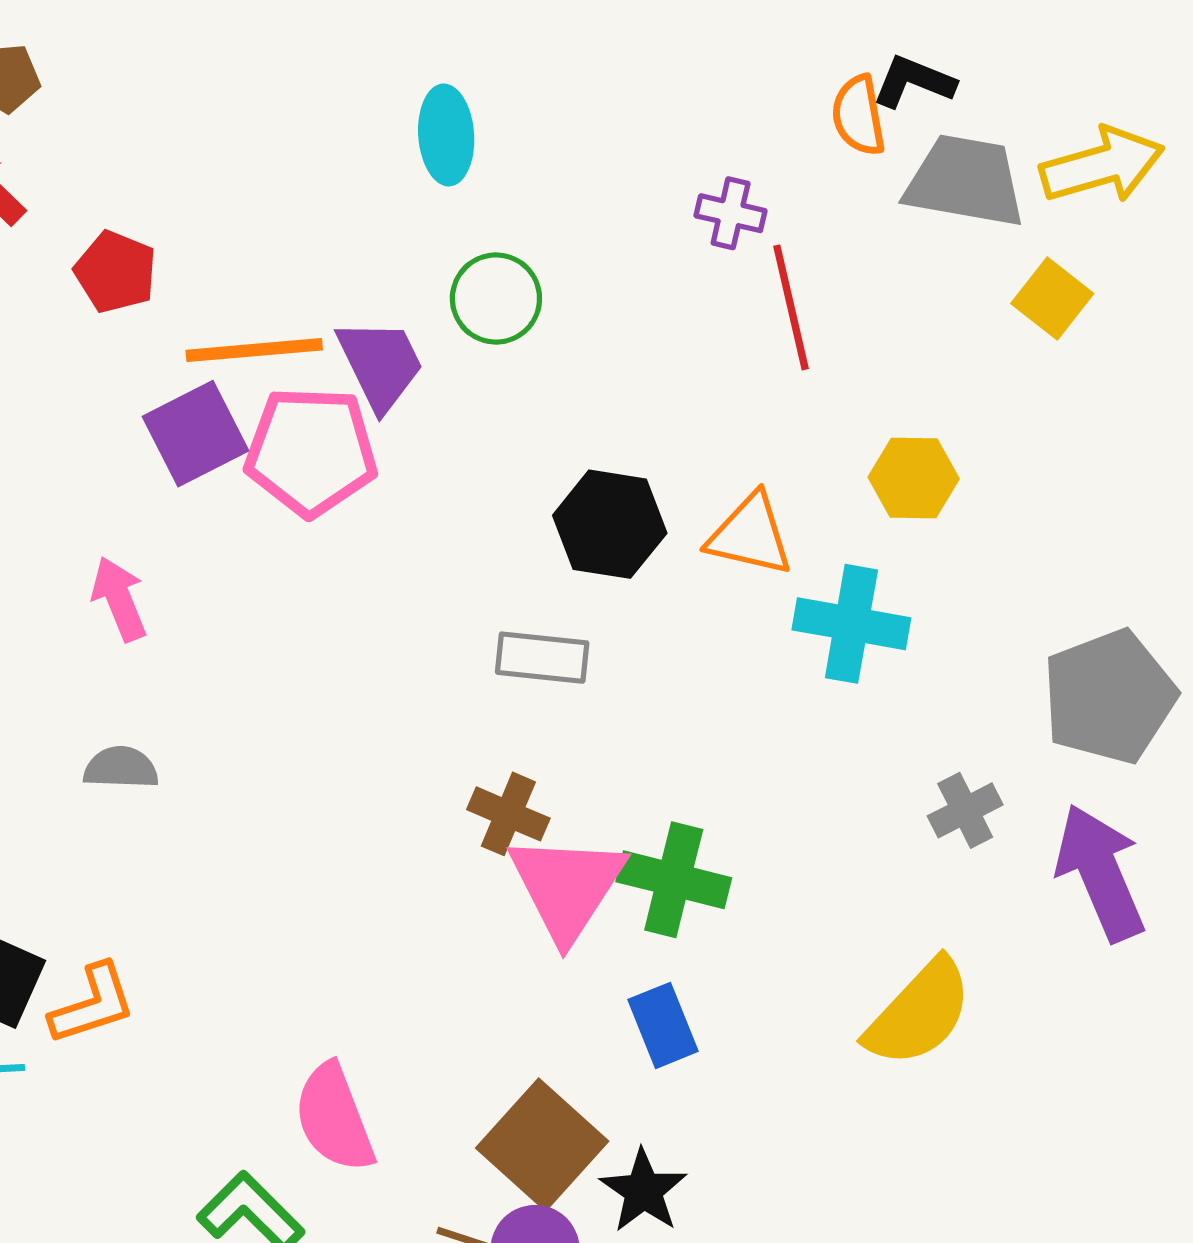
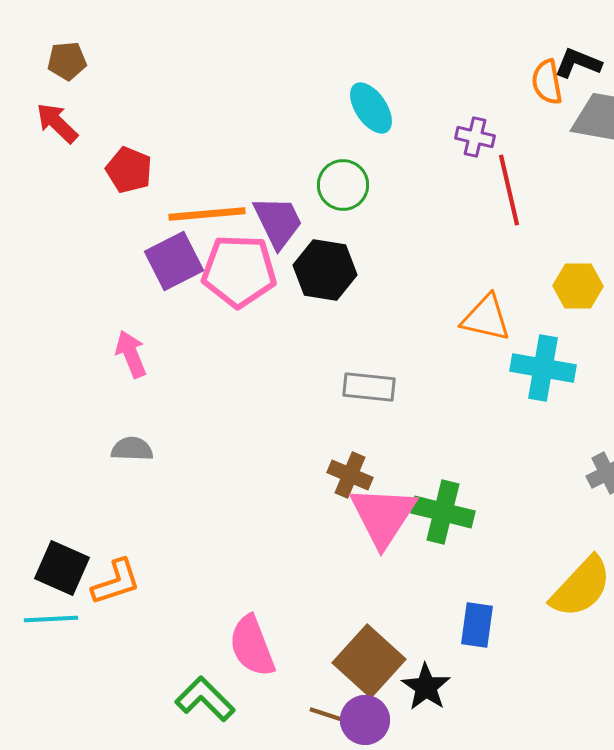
cyan ellipse: (446, 135) -> (371, 108), moved, turned -30
black hexagon: (610, 524) -> (325, 270), moved
blue rectangle: (663, 1025) -> (477, 625), moved, turned 30

